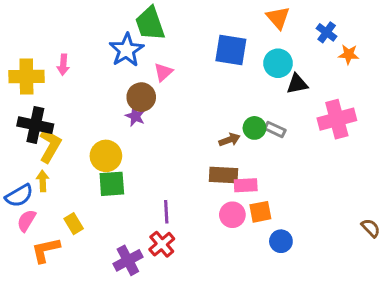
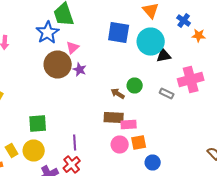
cyan circle: (278, 63) -> (151, 42), size x1.4
brown circle: (141, 97) -> (58, 64), size x1.4
purple star: (135, 116) -> (80, 70), moved
gray rectangle: (275, 129) -> (167, 94), moved
brown arrow: (229, 140) -> (118, 94), turned -128
yellow circle: (106, 156) -> (34, 150), moved

